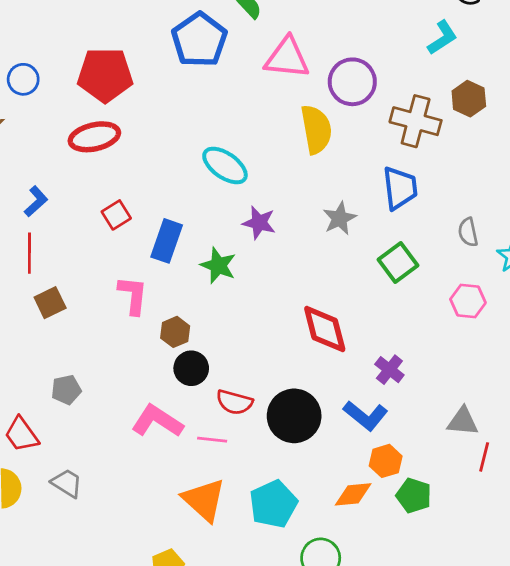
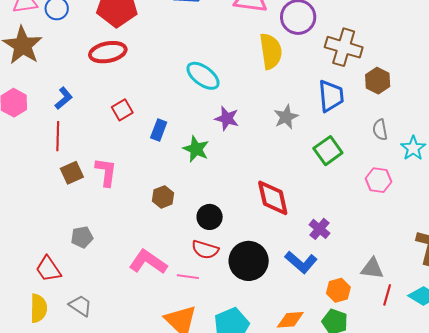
brown hexagon: (469, 99) -> (378, 81), moved
blue rectangle: (167, 241) -> (159, 130), size x0.7
pink L-shape: (133, 295) -> (106, 172), moved
black circle: (191, 368) -> (210, 217), moved
orange hexagon: (386, 461) -> (338, 290), moved

